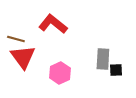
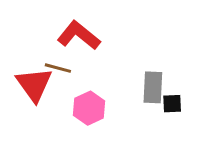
brown line: (16, 39) -> (58, 68), moved

